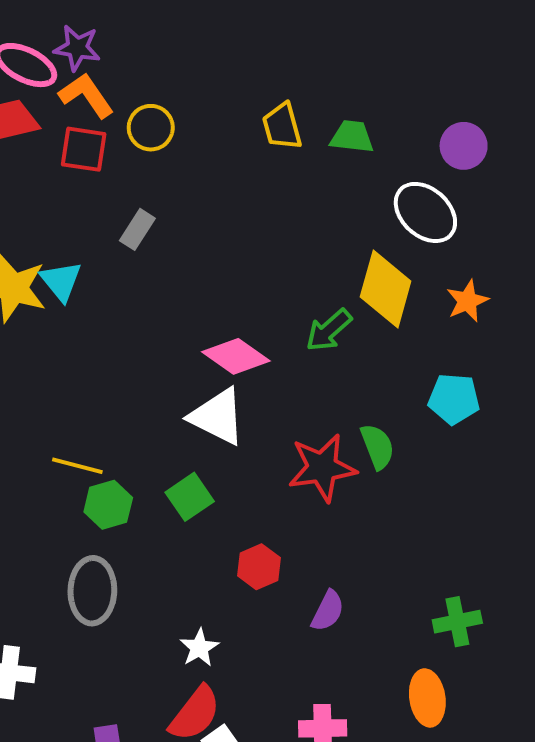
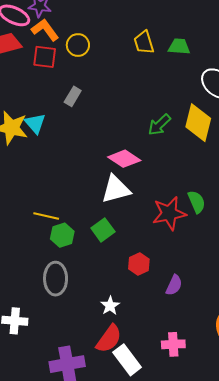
green arrow: (329, 330) -> (159, 125), moved
white triangle: (217, 417) -> (116, 189), turned -40

